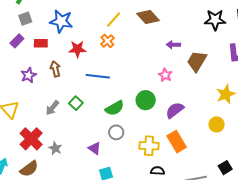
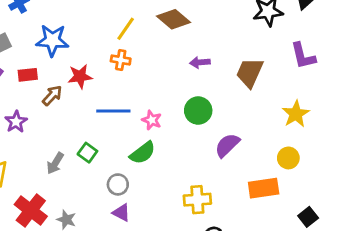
orange cross: (107, 41) -> (121, 60), turned -32
purple arrow: (173, 45) -> (200, 62), moved
brown arrow: (55, 69) -> (52, 95), moved, turned 63
pink star: (165, 75) -> (152, 120), moved
green circle: (146, 100) -> (198, 111), moved
gray circle: (116, 132) -> (118, 184), moved
orange rectangle: (177, 142) -> (264, 188), moved, turned -60

